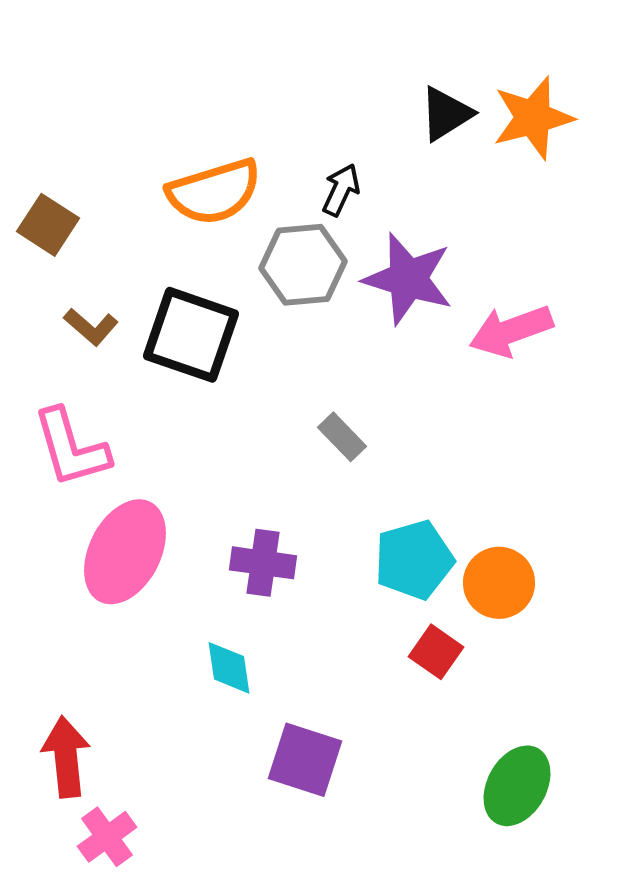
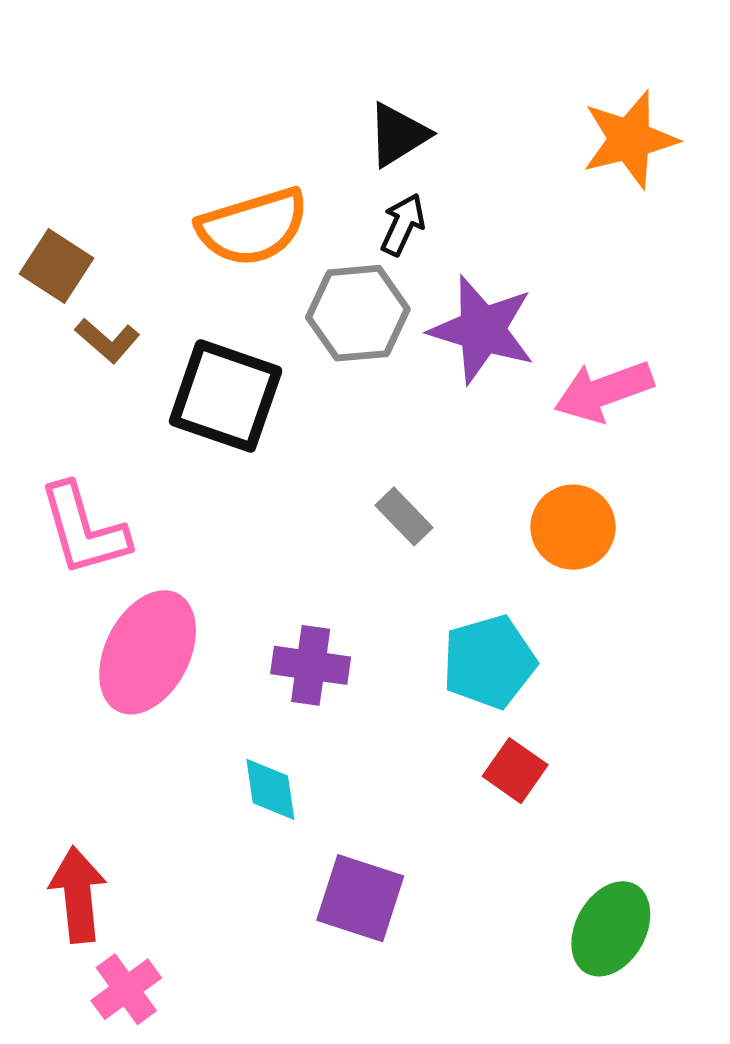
black triangle: (446, 114) -> (398, 135), moved
brown L-shape: (91, 327) -> (107, 340), moved
orange circle: (499, 583) -> (573, 527), moved

